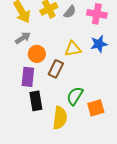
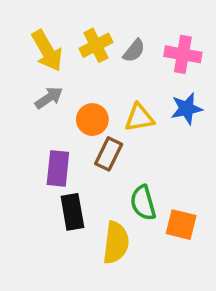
orange circle: (37, 54) -> (92, 120), moved
green semicircle: (75, 96) -> (143, 203), turned -48
orange square: (96, 108) -> (181, 225), turned 30

